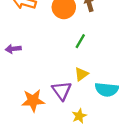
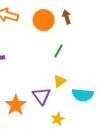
orange star: (33, 101) -> (16, 105), turned -30

